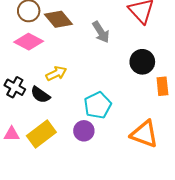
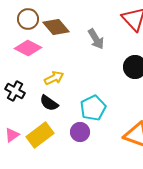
black semicircle: (40, 95) -> (49, 103), moved
pink triangle: (12, 134) -> (12, 135), turned -35

